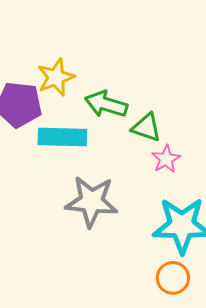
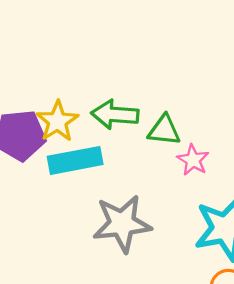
yellow star: (56, 77) -> (57, 121), moved

